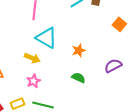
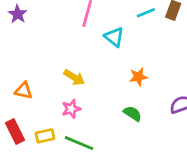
cyan triangle: (47, 38) -> (114, 37), moved, size x0.7

